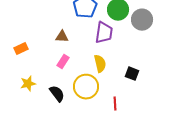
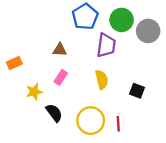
yellow star: (28, 84) -> (34, 92), moved
yellow circle: (86, 87) -> (91, 121), moved

